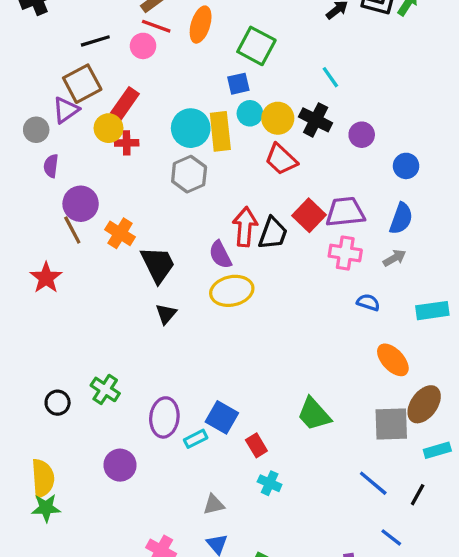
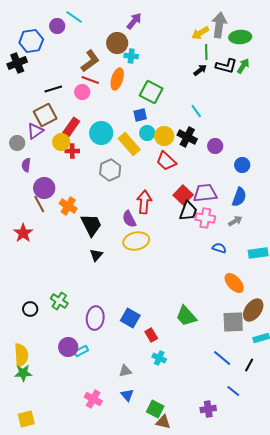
cyan circle: (191, 128) -> (101, 133), moved
yellow rectangle: (220, 131) -> (129, 144), turned -35
black trapezoid: (273, 233) -> (188, 211), moved
cyan rectangle: (196, 439) -> (81, 351), moved

